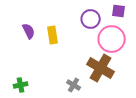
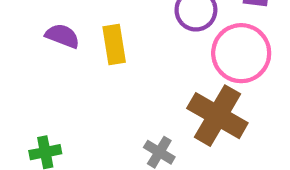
purple semicircle: (29, 31) -> (62, 36), turned -42

